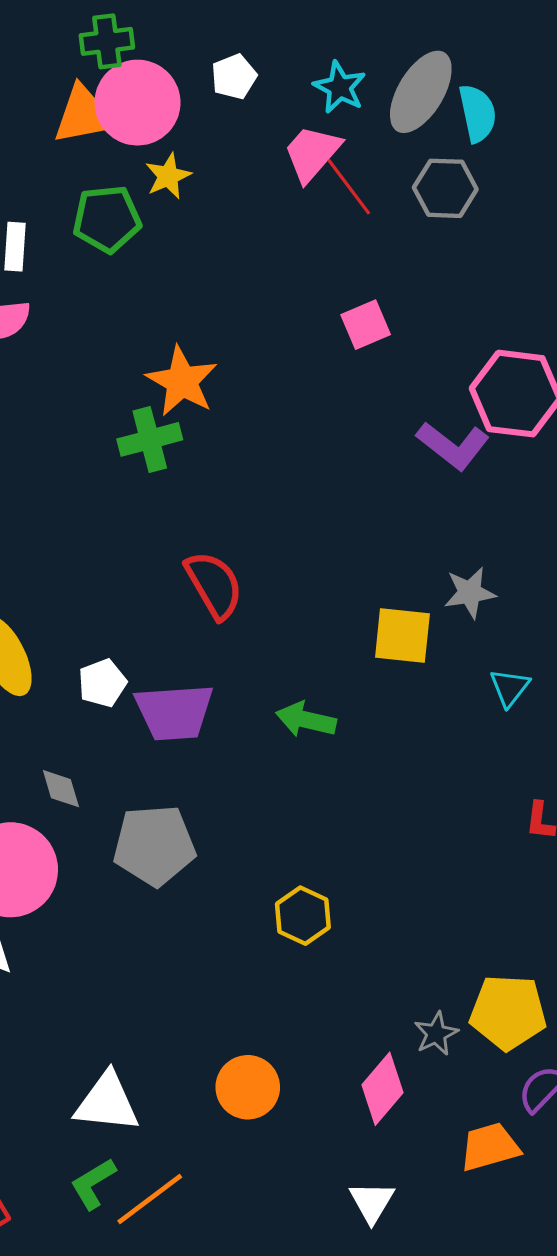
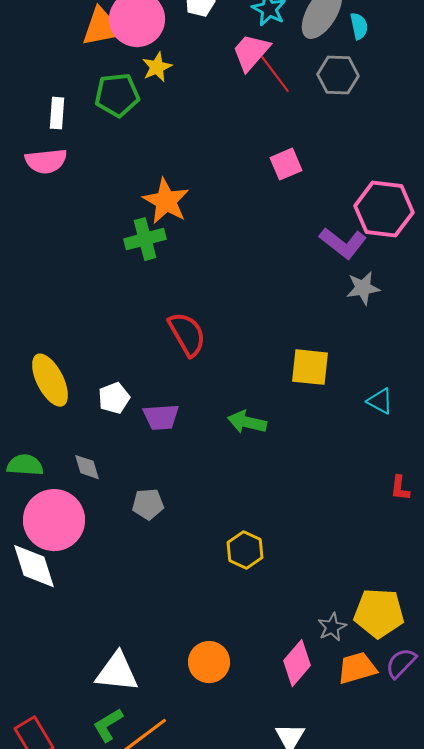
cyan semicircle: (477, 113) -> (359, 26), size x0.7
gray star: (470, 593) -> (363, 288), moved
cyan triangle: (510, 688) -> (380, 401), turned -40
purple trapezoid: (174, 712) -> (161, 417), size x0.7
gray pentagon: (154, 845) -> (148, 504), size x0.6
orange trapezoid: (490, 1147) -> (357, 668), moved

